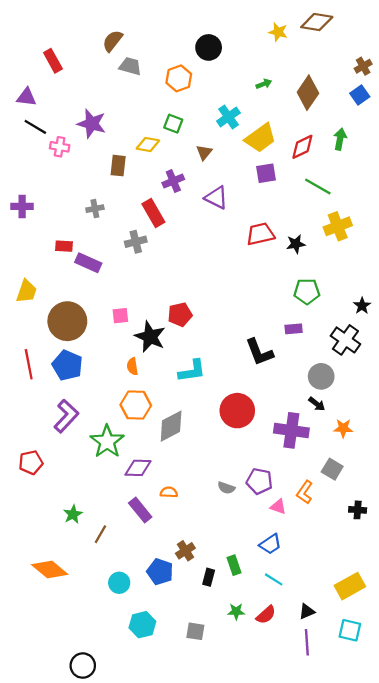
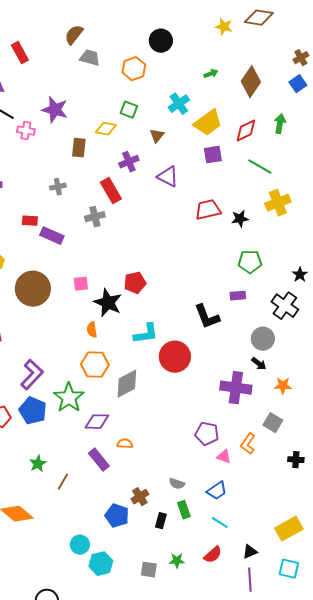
blue pentagon: (67, 365) -> (33, 411), moved
red circle: (237, 411) -> (175, 357), moved
gray semicircle: (226, 488) -> (177, 484), moved
cyan circle: (119, 583) -> (80, 545), moved
green star: (236, 611) -> (177, 561), moved

